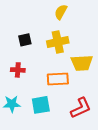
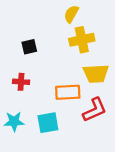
yellow cross: (58, 42) -> (82, 40), moved
red L-shape: (81, 108) -> (95, 110), moved

